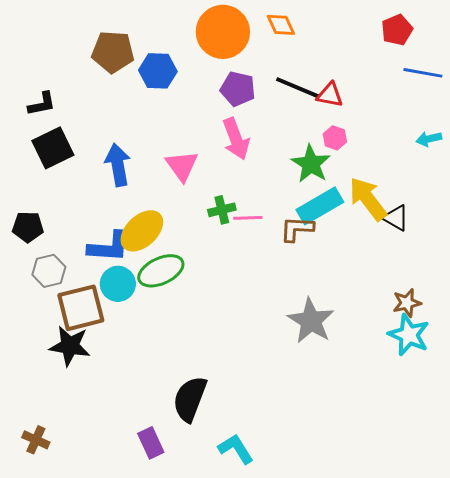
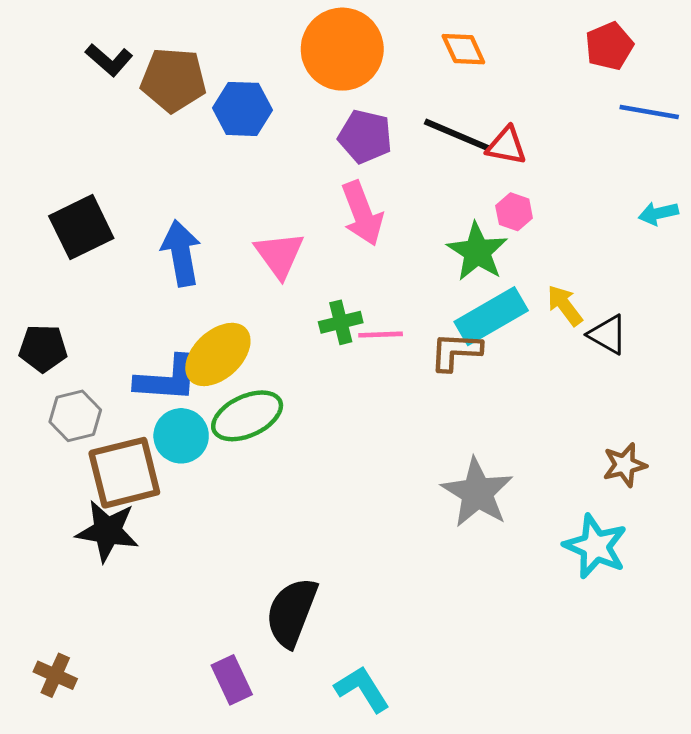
orange diamond: (281, 25) -> (463, 49), moved
black L-shape: (42, 104) -> (109, 60), moved, turned 52
yellow arrow: (368, 199) -> (565, 305), size x0.6
cyan star: (409, 335) -> (595, 546), moved

